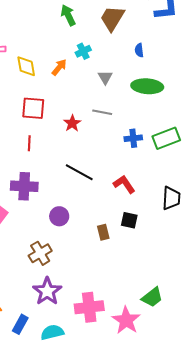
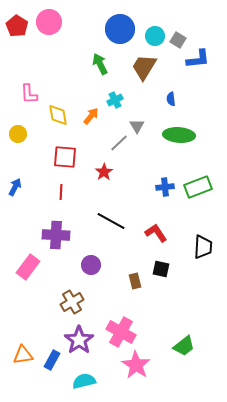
gray line: (102, 112) -> (119, 143), moved, turned -54
pink cross: (89, 307) -> (121, 332), moved, turned 36
pink star: (126, 320) -> (136, 365), moved
blue rectangle: (20, 324) -> (52, 360), moved

